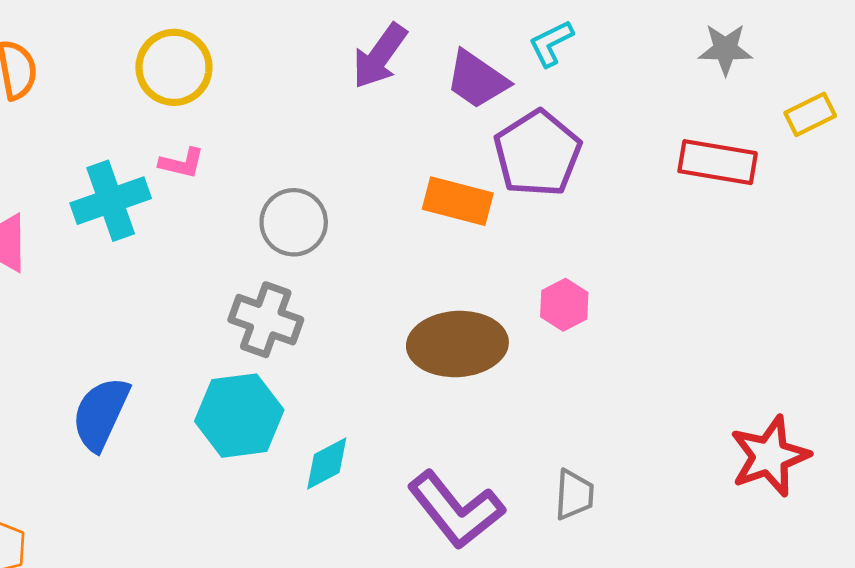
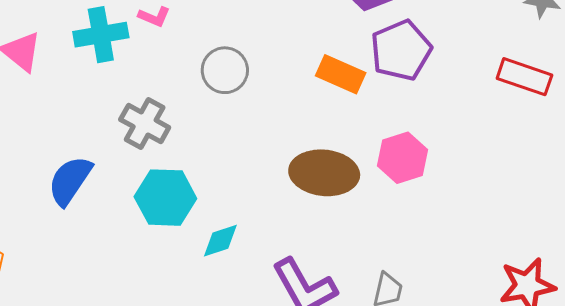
pink hexagon: (564, 305) -> (402, 158), size x1.4
gray cross: (266, 320) -> (145, 123), moved

